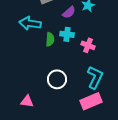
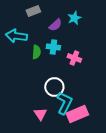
cyan L-shape: (95, 77) -> (64, 103), moved
white circle: (57, 79) -> (54, 87), moved
pink triangle: (27, 101) -> (40, 114), moved, turned 48

